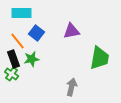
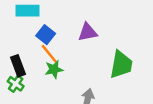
orange line: (18, 41) -> (49, 54), moved
green star: (32, 59) -> (54, 69), moved

